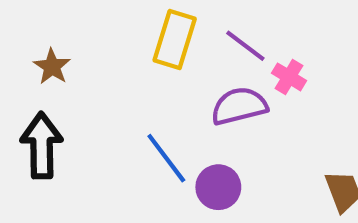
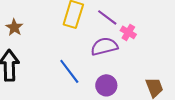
purple circle: (218, 187) -> (106, 85), moved

